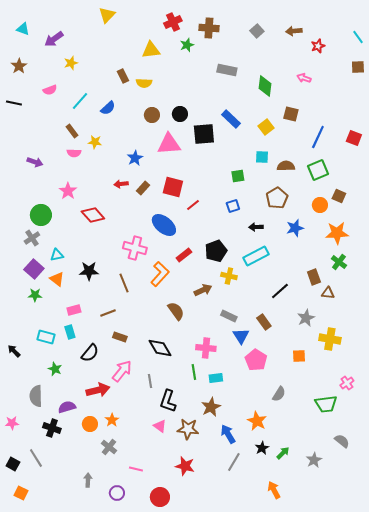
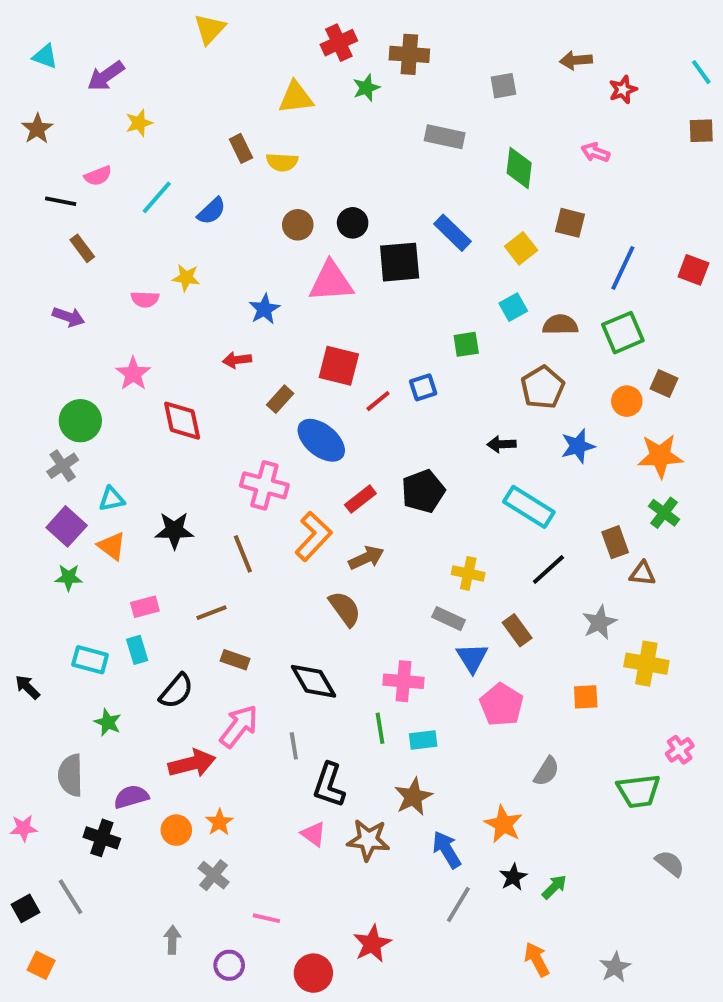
gray square: (257, 31) -> (503, 86), moved, turned 32
black line: (14, 103) -> (61, 201), moved
brown rectangle: (72, 131) -> (82, 248), moved
cyan square: (262, 157) -> (513, 307), turned -32
brown rectangle: (143, 188) -> (280, 399), moved
blue square: (233, 206) -> (423, 387), moved
red diamond: (93, 215) -> (182, 421), turned 30
cyan rectangle: (256, 256) -> (529, 507), moved, turned 60
yellow cross: (229, 276) -> (468, 573), moved
brown arrow: (203, 290) -> (366, 558), moved
gray star: (314, 460) -> (615, 967), moved
black square: (13, 464) -> (25, 908), turned 32
red star: (185, 466) -> (372, 944), moved, turned 30

